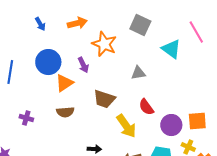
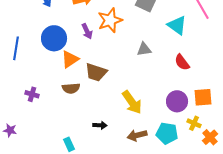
orange star: (104, 44) -> (110, 20), turned 30
purple arrow: (83, 65) -> (87, 31), moved
brown trapezoid: (104, 99) -> (96, 72), moved
red semicircle: (146, 107) -> (182, 62), moved

